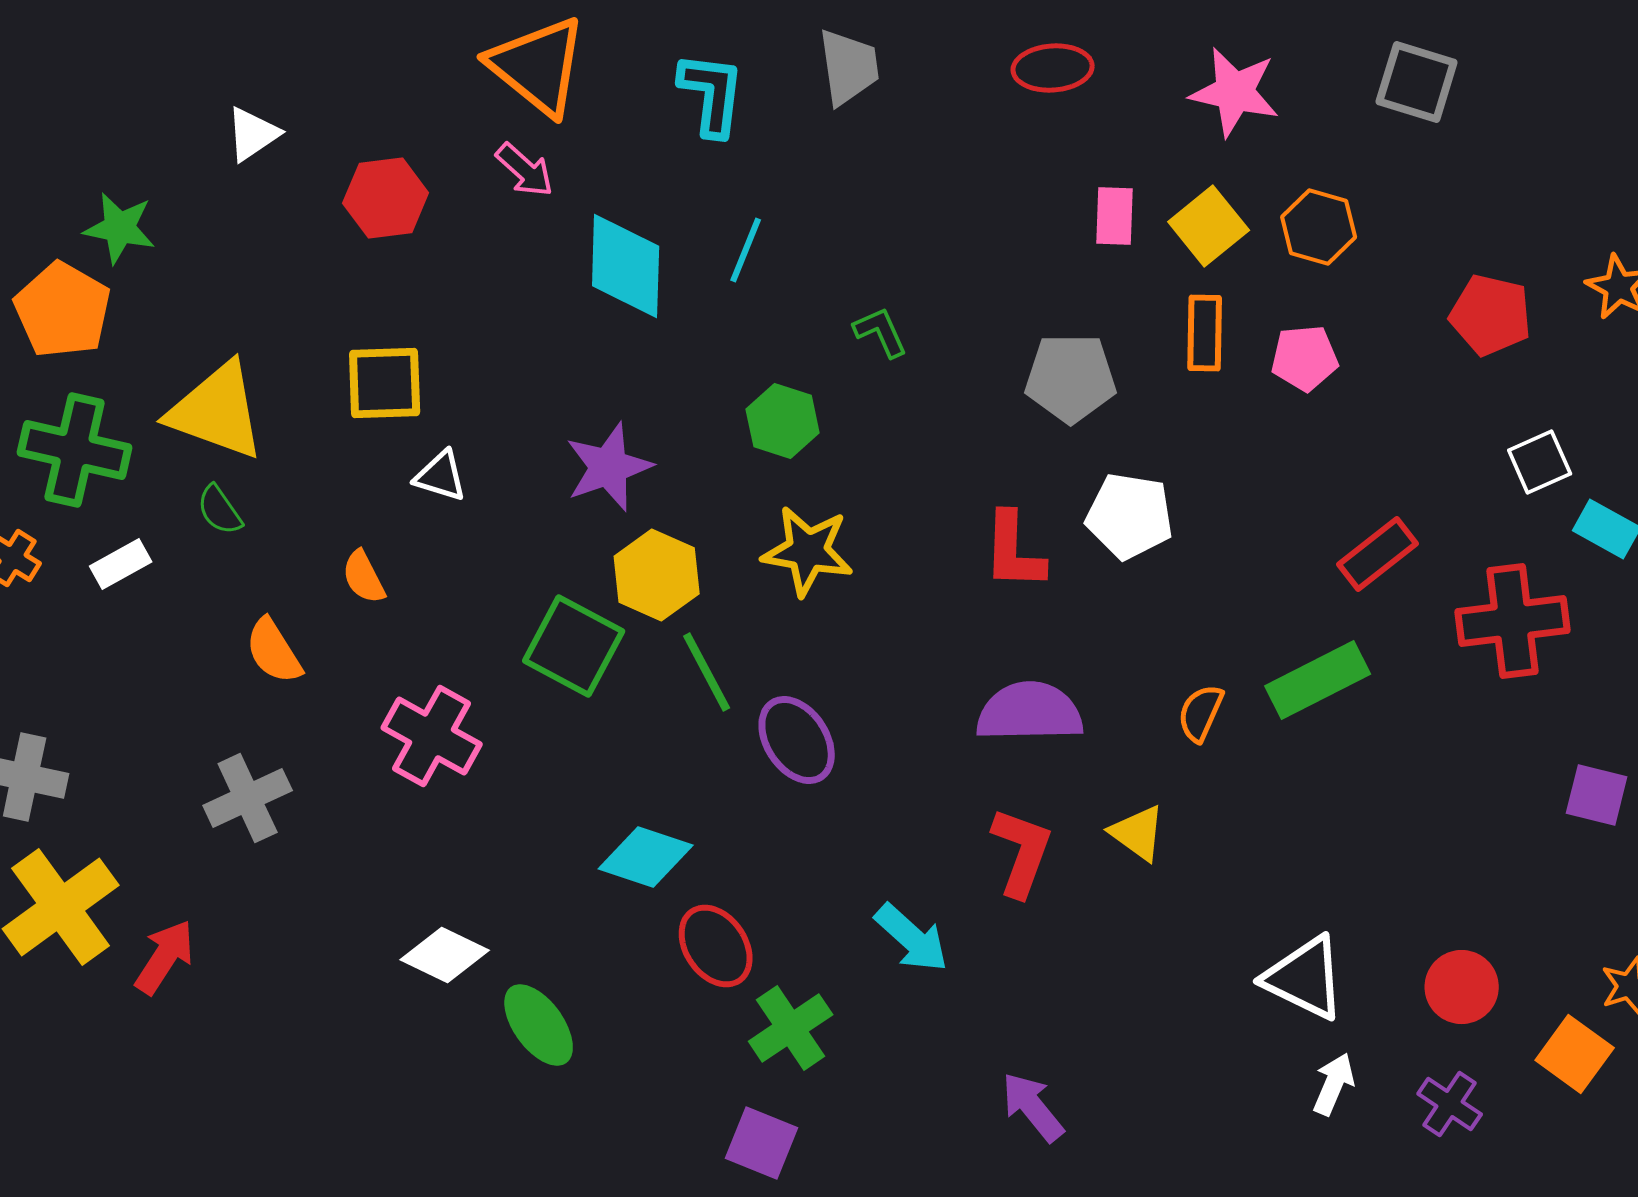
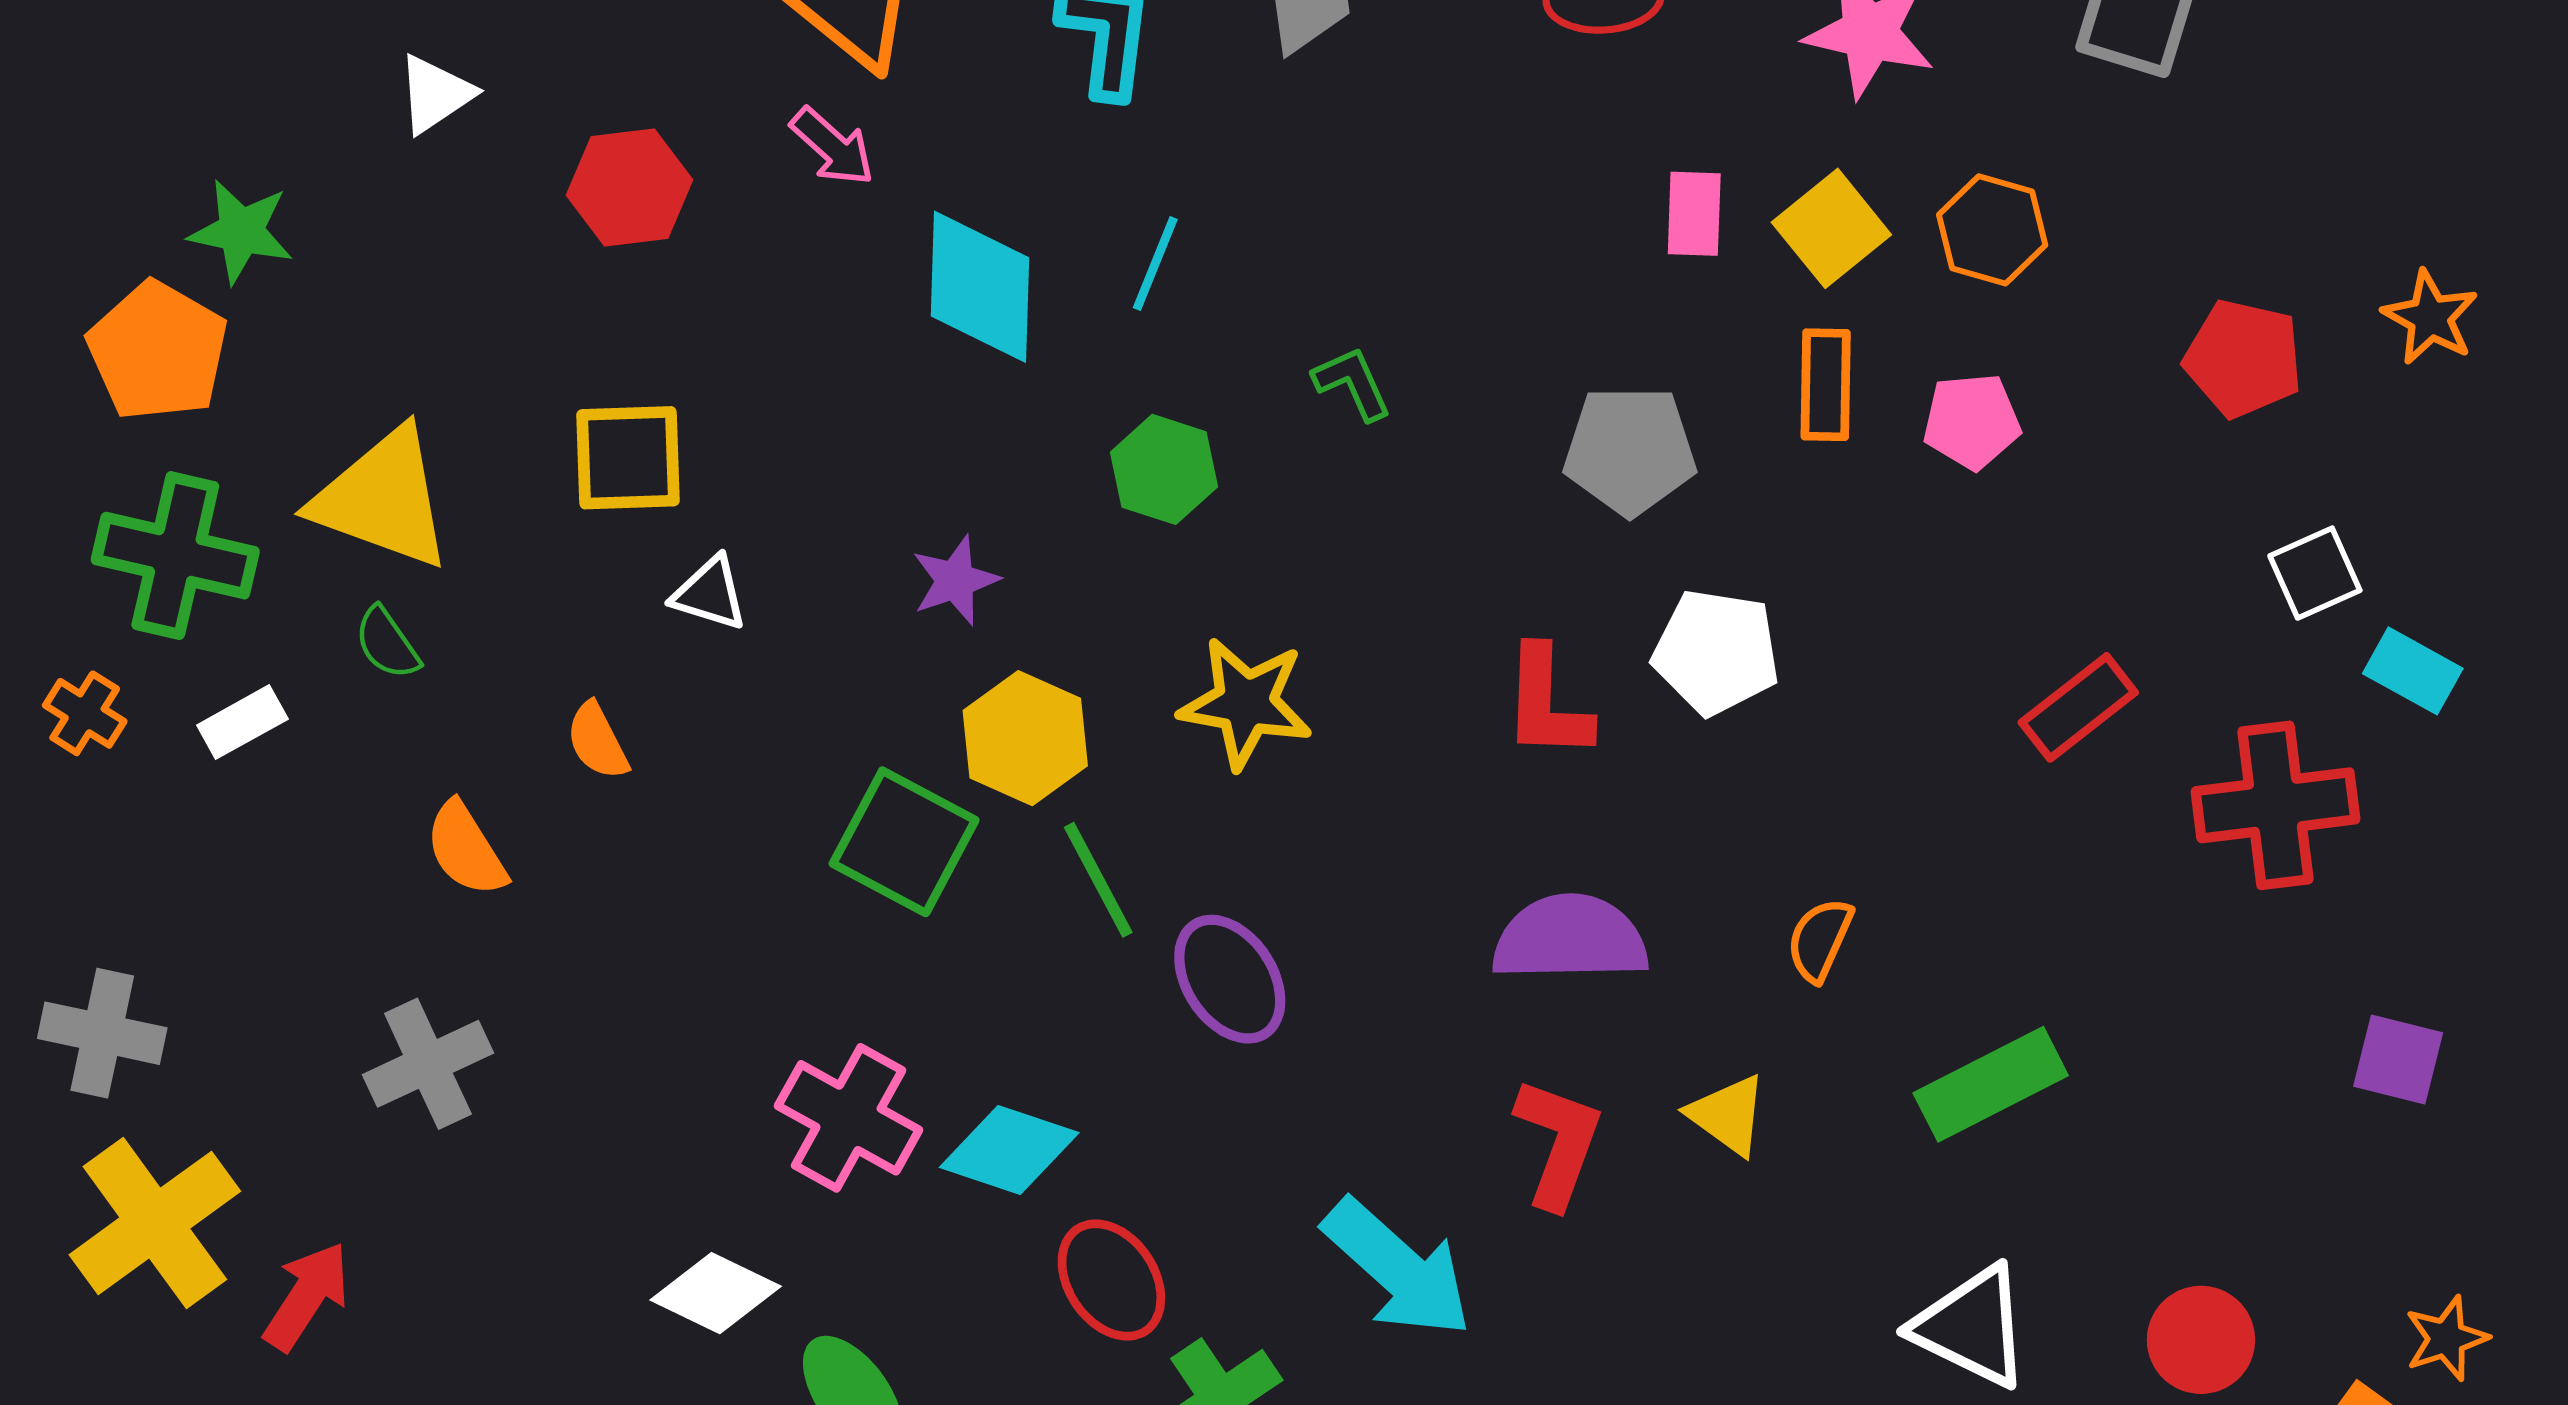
green hexagon: (783, 421) -> (1164, 469), moved
purple star: (609, 467) -> (955, 580), size x0.7
green rectangle: (1318, 680) -> (1991, 1084), moved
pink cross: (432, 736) -> (849, 1118), moved
cyan arrow: (912, 938) -> (1398, 1268), size x1.4

